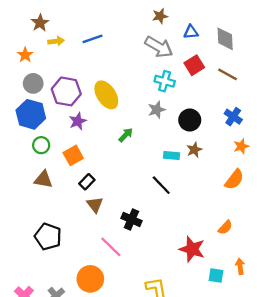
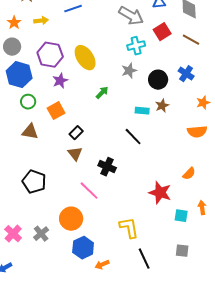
yellow arrow: (56, 41) -> (41, 21), moved
cyan cross: (165, 81) -> (136, 46), turned -30
gray circle: (33, 83) -> (12, 47), moved
blue cross: (233, 117) -> (186, 74), moved
orange semicircle: (234, 179) -> (197, 132), turned 48
black rectangle: (87, 182) -> (76, 133), moved

